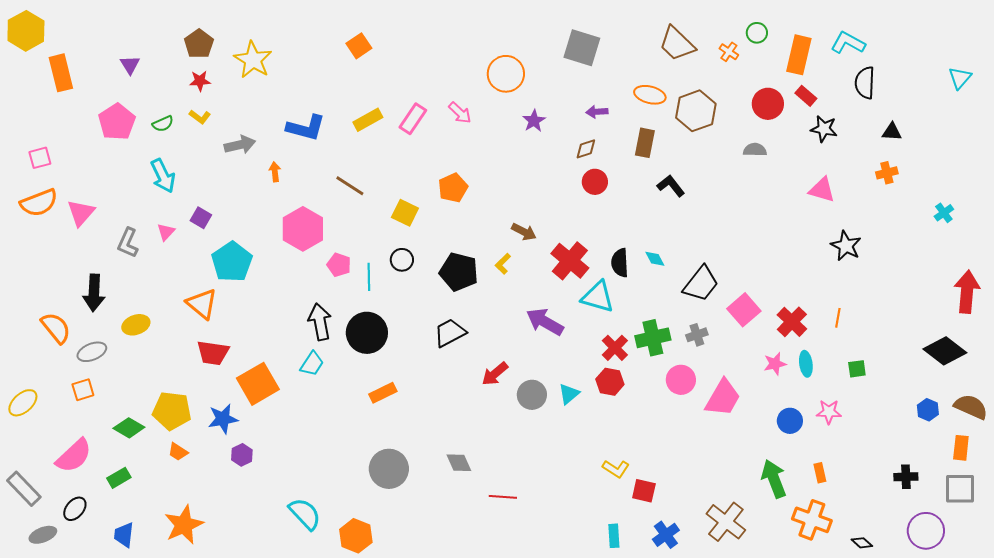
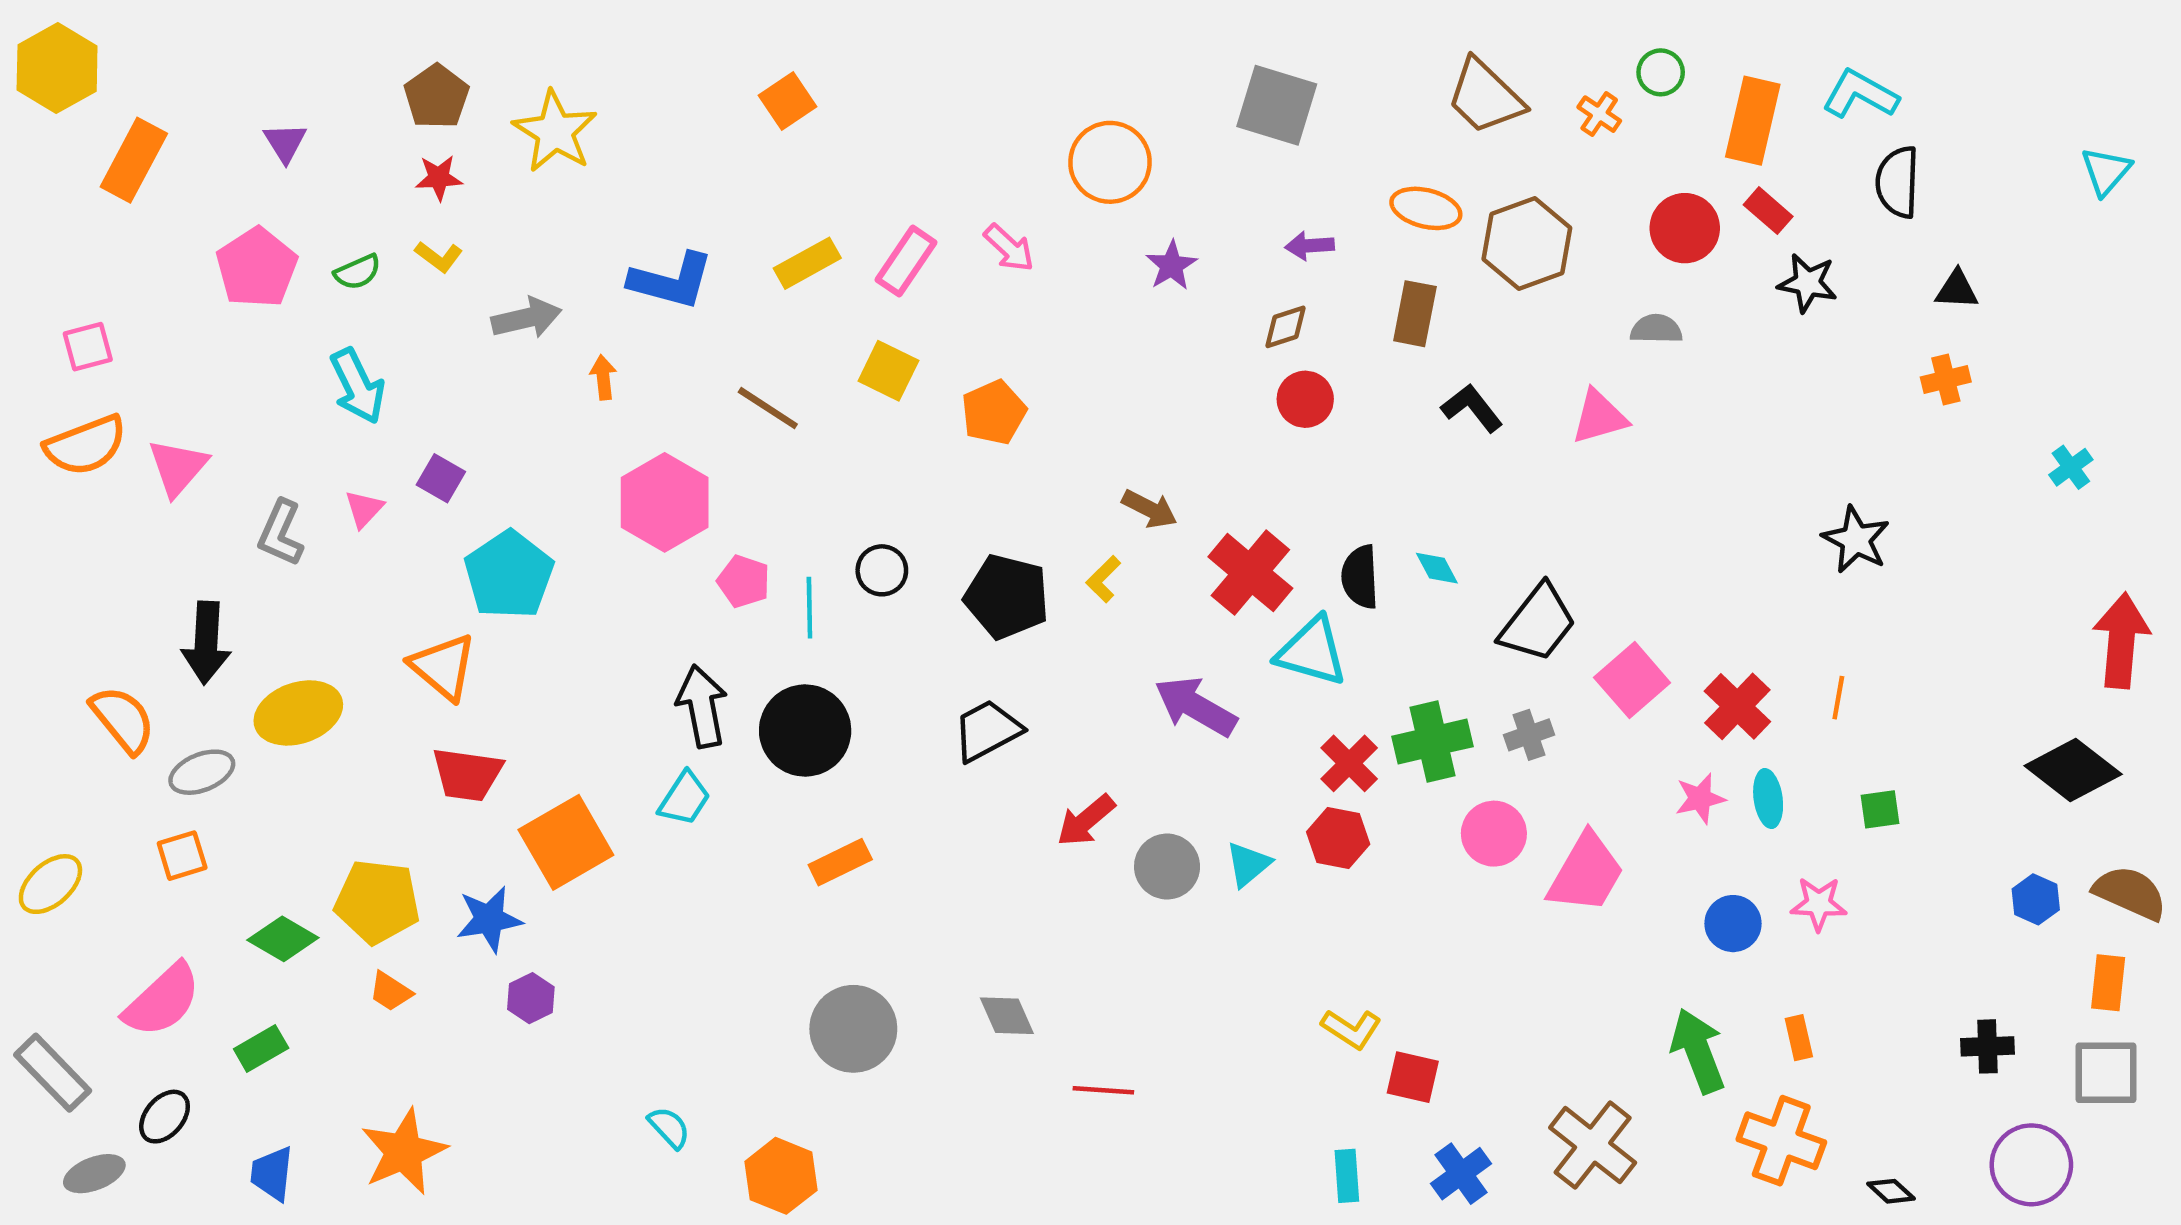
orange rectangle: (61, 73) -> (134, 160), turned 42
pink triangle: (822, 190) -> (1599, 417), moved, turned -32
yellow square: (405, 213) -> (888, 371), moved
yellow ellipse: (136, 325) -> (298, 713), size x1.4
cyan semicircle: (305, 514) -> (669, 1128), size x0.6

